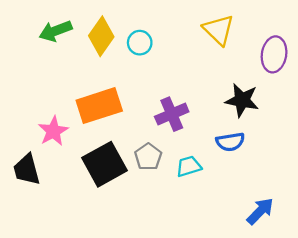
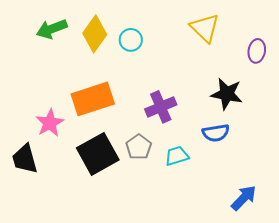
purple ellipse: (274, 54) -> (257, 51), size x0.7

